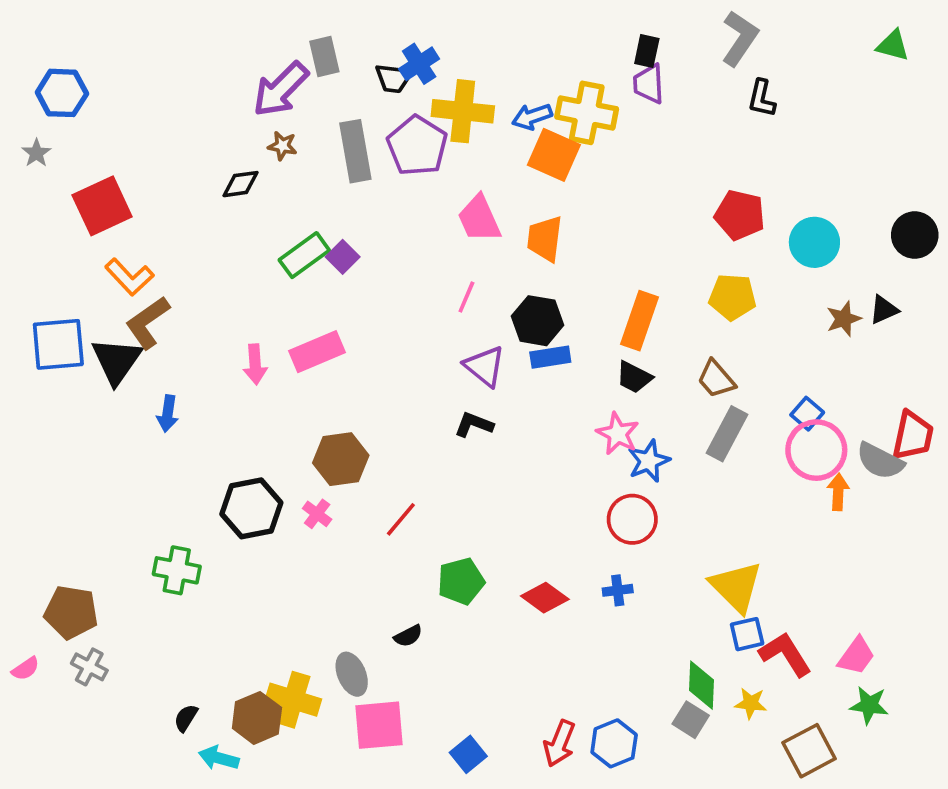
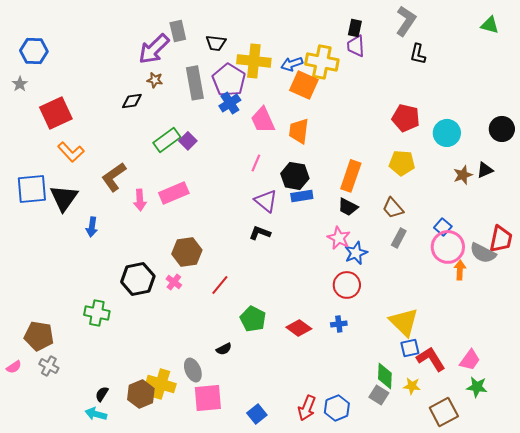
blue cross: (419, 64) -> (230, 103), moved
brown L-shape: (148, 323) -> (114, 177), moved
gray rectangle: (727, 434) -> (399, 238), size x0.7
green pentagon: (461, 581) -> (253, 319), turned -30
cyan arrow: (219, 758) -> (96, 414), moved

